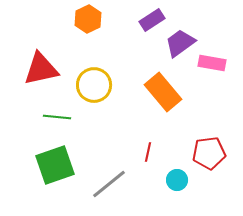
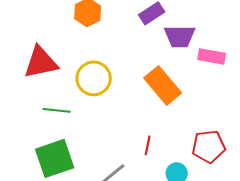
purple trapezoid: (180, 43) -> (180, 36), turned -144

